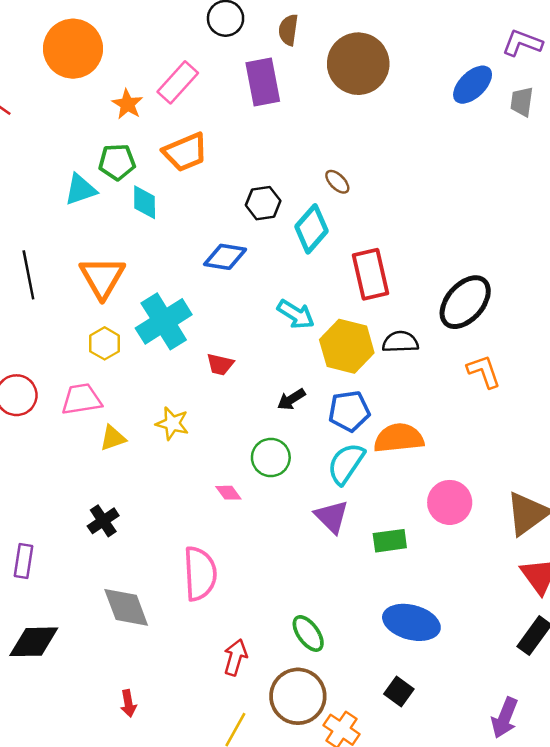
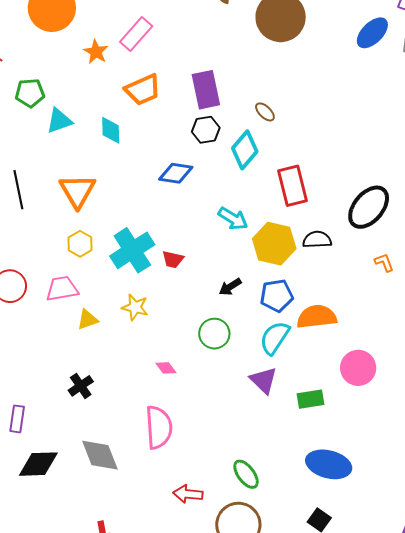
purple rectangle: (263, 82) -> (206, 90), moved
green pentagon: (117, 162) -> (30, 93), moved
cyan cross: (164, 321) -> (132, 250), moved
orange L-shape: (484, 371) -> (384, 262), size x0.7
pink diamond: (228, 493) -> (166, 368), moved
black diamond: (34, 642) -> (38, 464), moved
red arrow: (235, 657) -> (188, 494), turned -100

